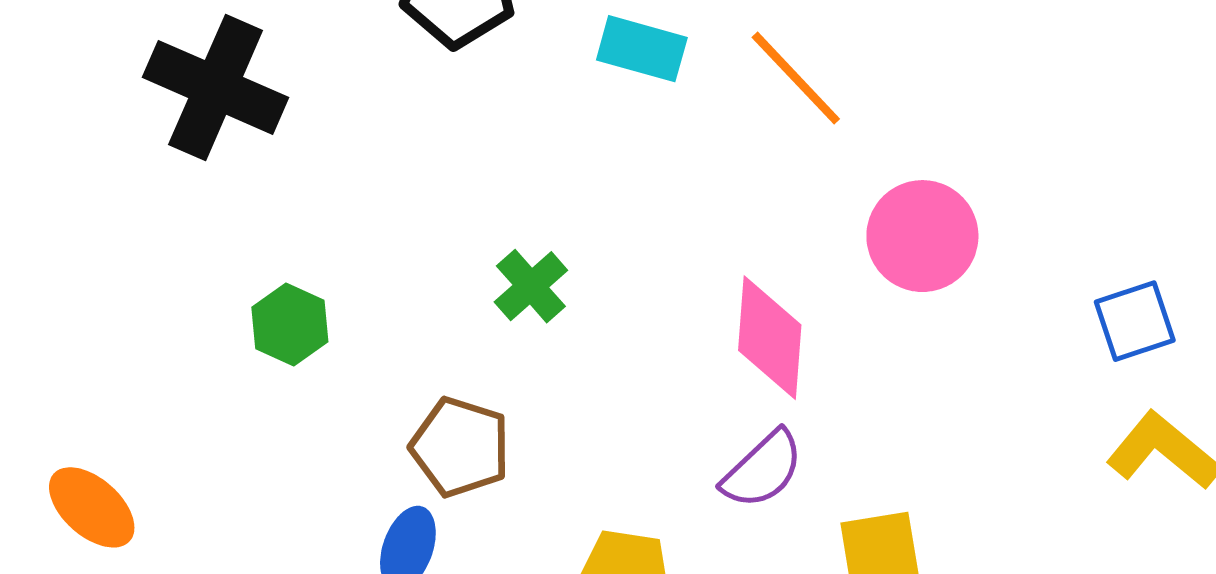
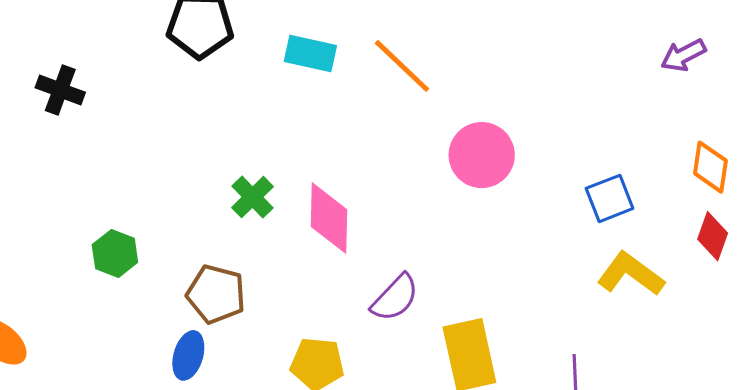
black cross: (216, 87) -> (60, 90), size x0.6
green hexagon: (290, 325) -> (115, 253), moved
pink diamond: (770, 338) -> (329, 218), moved

